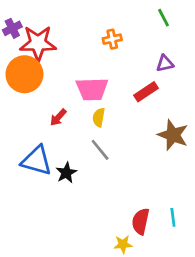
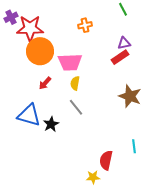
orange circle: (24, 74) -> (40, 51), moved
red rectangle: (146, 92) -> (120, 57), moved
cyan line: (173, 217) -> (134, 146), moved

